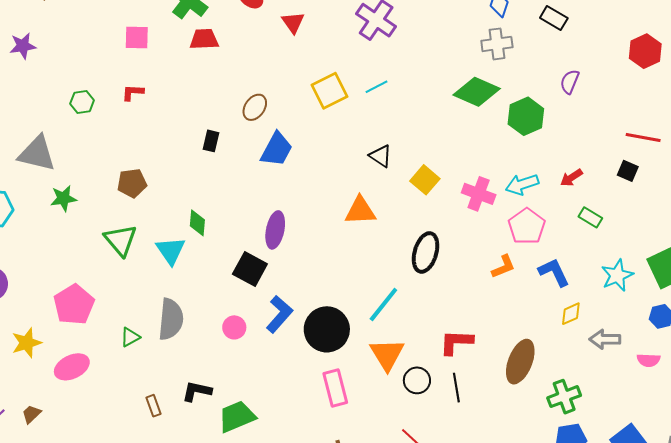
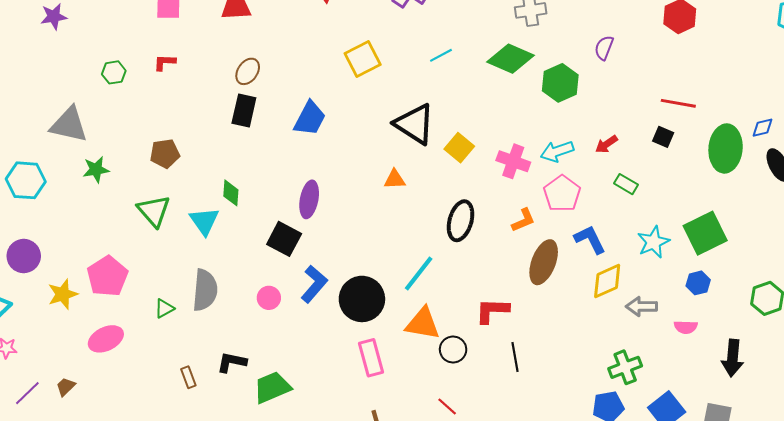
cyan line: (376, 87) -> (441, 55), moved
brown ellipse: (255, 107) -> (248, 71), moved
black rectangle: (211, 141) -> (244, 110), size x1.5
black triangle: (381, 156) -> (414, 124), size x1.8
orange triangle: (360, 211) -> (395, 179), size x0.7
orange L-shape: (503, 267) -> (523, 220), moved
yellow diamond: (571, 314) -> (607, 281), size x1.5
yellow star: (27, 343) -> (63, 294), moved
orange triangle: (387, 354) -> (423, 324), turned -48
brown ellipse: (520, 362) -> (544, 262), moved
black line: (456, 388) -> (515, 357), moved
green cross: (564, 397) -> (625, 367), moved

